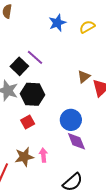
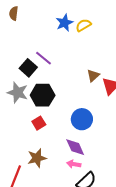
yellow semicircle: (87, 27) -> (83, 25), moved
purple diamond: (76, 141) -> (75, 147), moved
pink arrow: (43, 155) -> (74, 164), moved, turned -72

